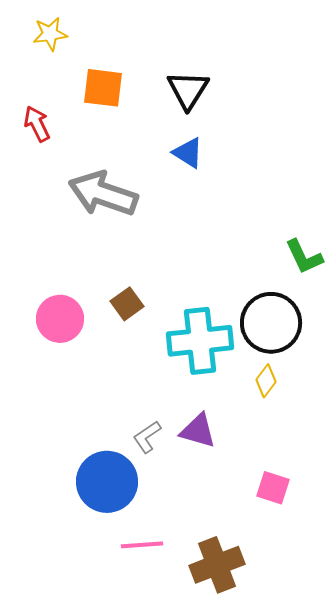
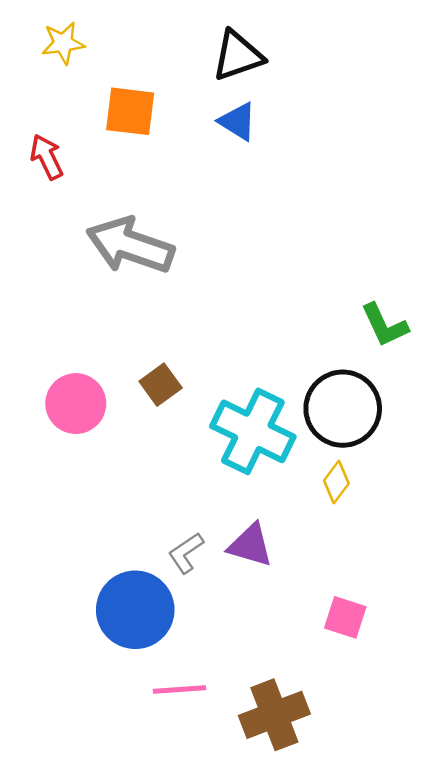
black triangle: (188, 90) -> (238, 56), moved, turned 39
blue triangle: (188, 153) -> (238, 121), moved
cyan cross: (200, 341) -> (253, 431), turned 32

